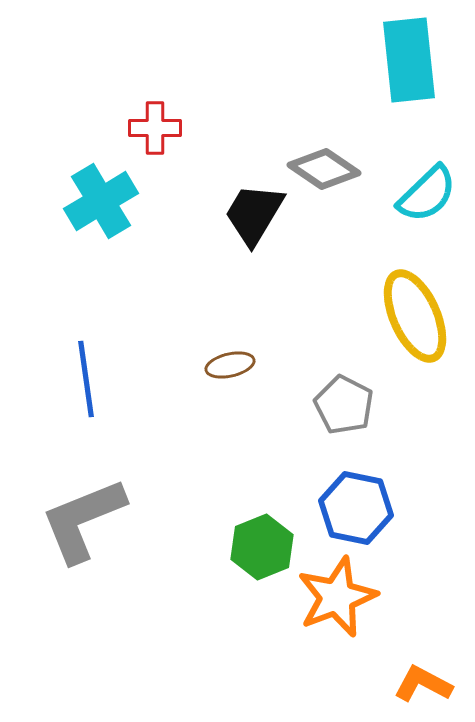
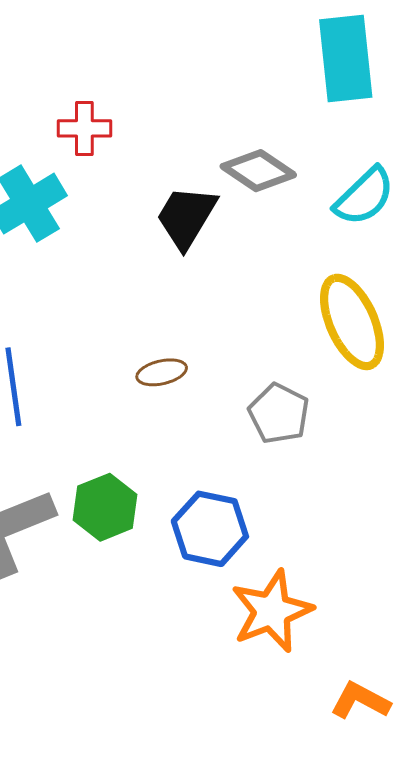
blue hexagon: (356, 508) -> (210, 529), moved
green hexagon: (262, 547) -> (105, 507), moved

